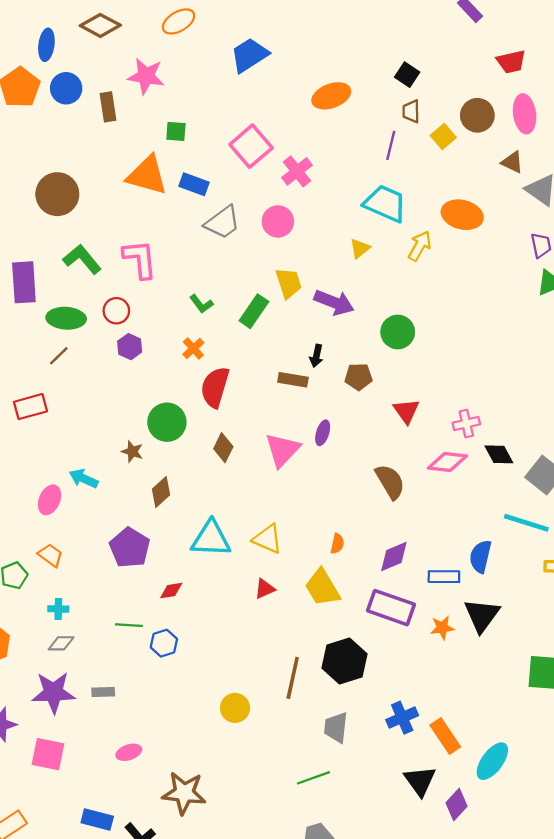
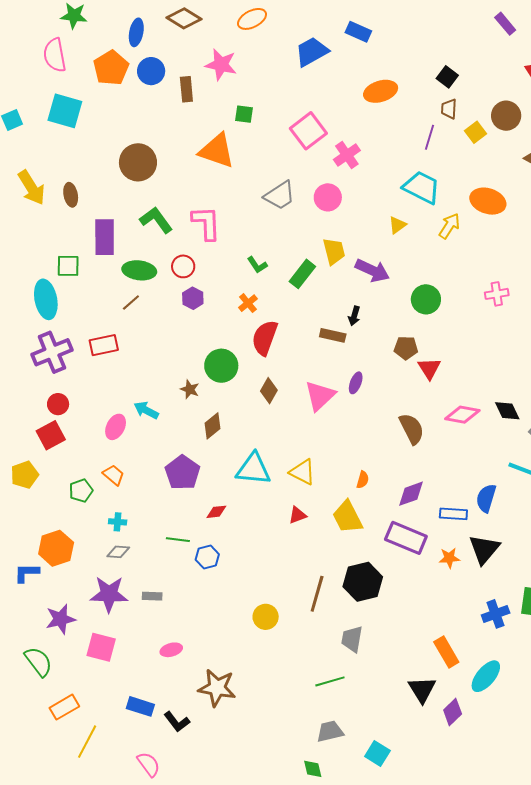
blue rectangle: (194, 184) -> (358, 32), moved
brown pentagon: (359, 377) -> (406, 348), moved
pink cross: (466, 424) -> (497, 294), moved
blue cross: (402, 718) -> (496, 614), moved

